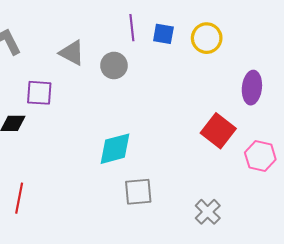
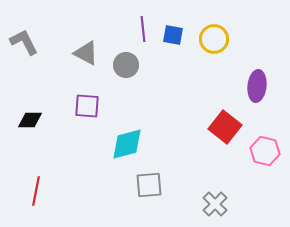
purple square: (39, 93) -> (87, 106), moved

